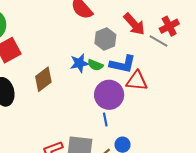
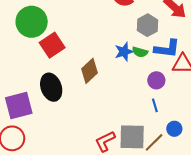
purple circle: (109, 95) -> (156, 80), size x0.6

